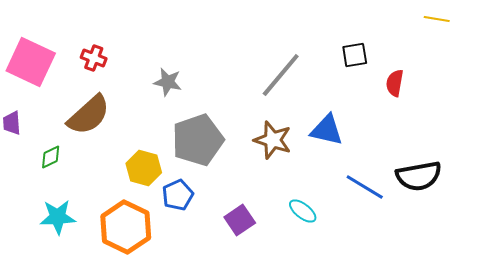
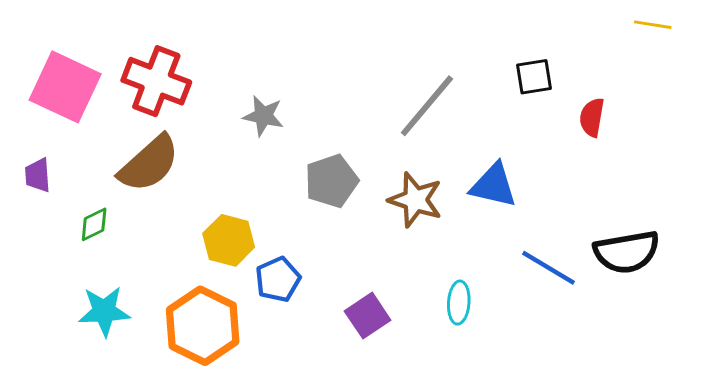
red cross: (94, 58) -> (156, 81), size x1.8
gray pentagon: (198, 140) -> (331, 181), moved, size x0.7
cyan ellipse: (303, 211) -> (459, 303), turned 56

